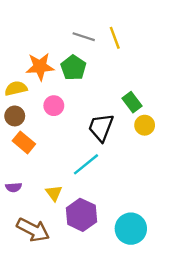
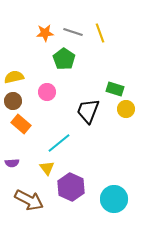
orange star: (40, 67) -> (45, 33), moved, size x0.7
green rectangle: (132, 102) -> (115, 89), turned -36
cyan line: (86, 164) -> (59, 143), moved

